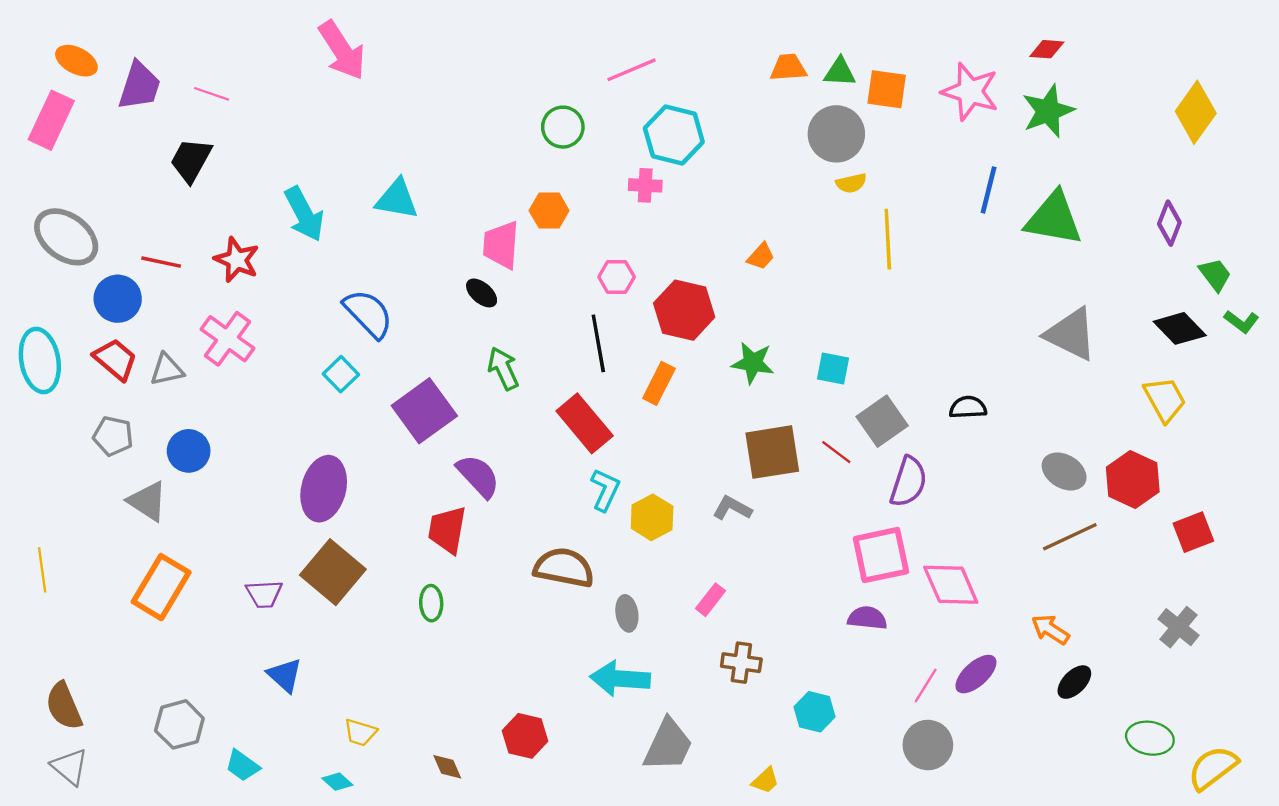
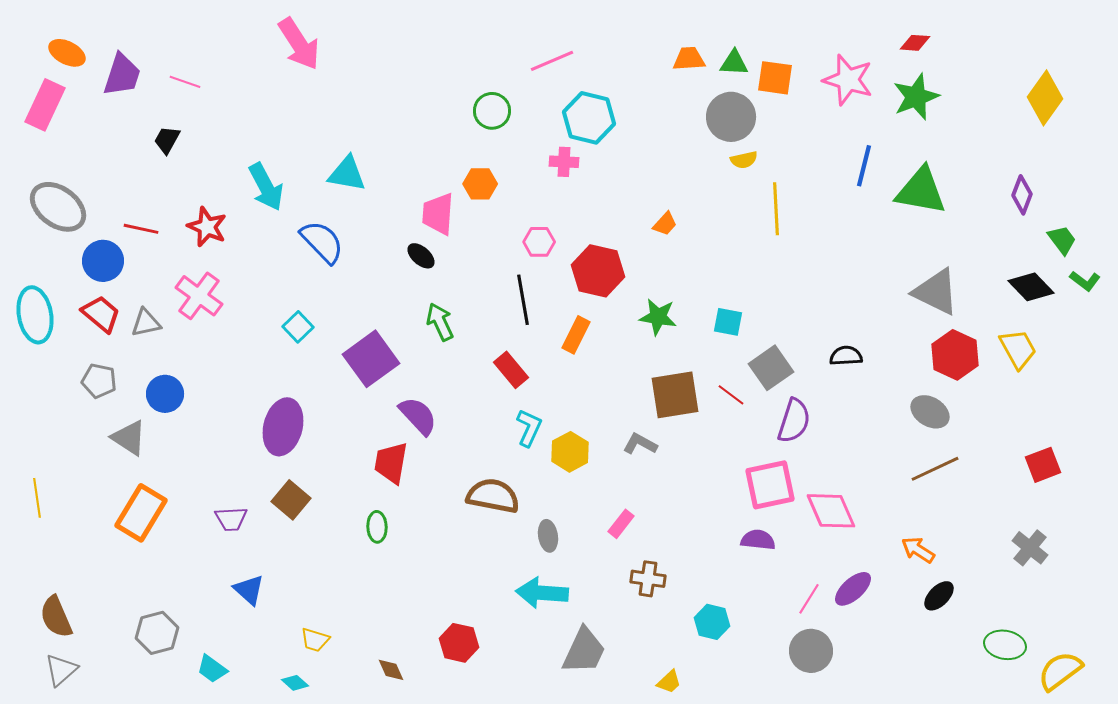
black trapezoid: (191, 160) -> (167, 140), size x0.7
blue semicircle: (368, 314) -> (322, 242), moved
red rectangle: (585, 423) -> (511, 370), size x0.7
red hexagon: (1133, 480) -> (955, 355), moved
brown square: (333, 572) -> (291, 500), size x0.7
gray triangle: (70, 767) -> (61, 670), turned 39

